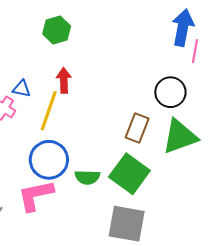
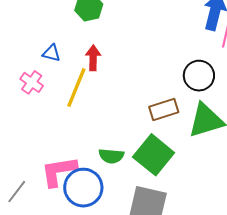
blue triangle: (21, 89) -> (51, 53), moved
brown rectangle: (137, 128) -> (164, 110), turned 48
blue circle: (49, 160) -> (83, 188), moved

